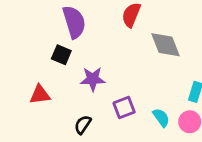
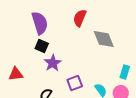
black square: (61, 55) -> (42, 46), moved
purple star: (93, 79) -> (53, 63), turned -30

